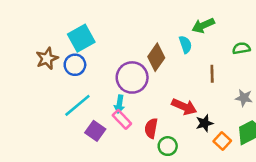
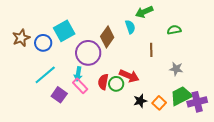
cyan square: (81, 38) -> (64, 31), moved
black star: (204, 123) -> (140, 101), moved
red semicircle: (151, 128) -> (103, 82), moved
green circle: (168, 146) -> (116, 84), moved

